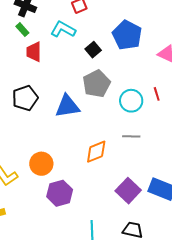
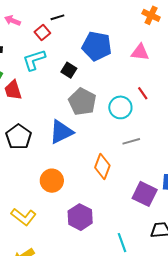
cyan L-shape: (63, 29) -> (34, 60), turned -30
orange diamond: (96, 152) -> (102, 167), turned -30
orange circle: (41, 164) -> (52, 181), moved

